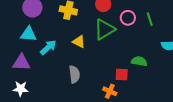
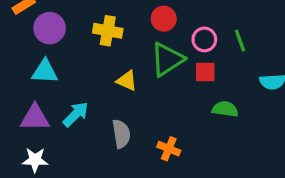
cyan arrow: (48, 47) -> (76, 114), moved
red square: (122, 74) -> (205, 72), moved
orange cross: (110, 91) -> (169, 149), moved

